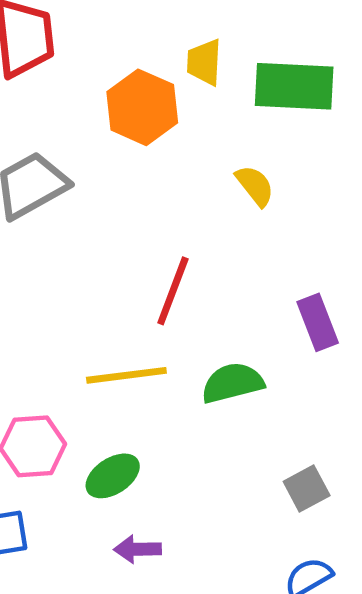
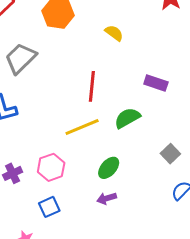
purple rectangle: (318, 322) -> (156, 83), turned -35
green ellipse: (113, 476) -> (109, 168), moved

